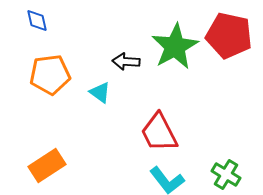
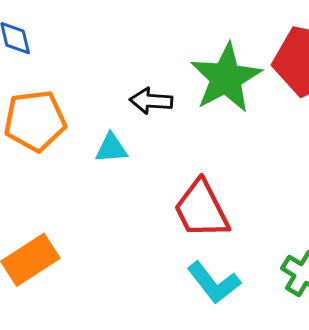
cyan triangle: (100, 92) -> (111, 148), turned -40

